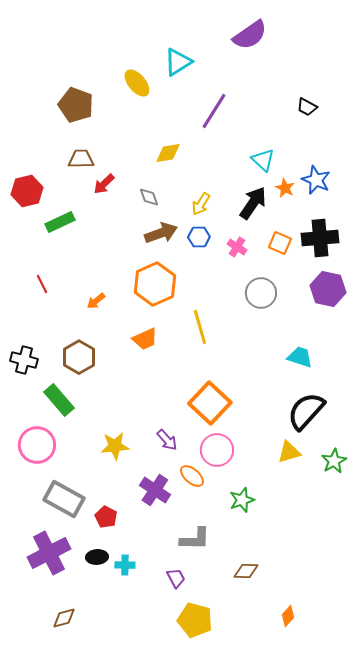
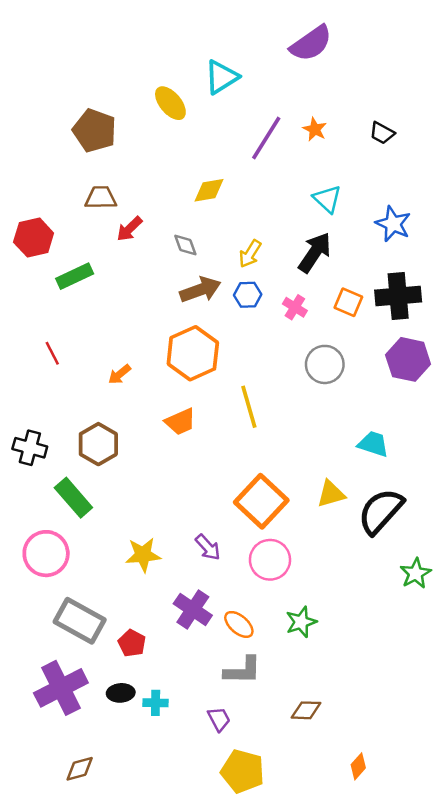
orange star: (285, 188) -> (315, 129), moved
yellow triangle: (289, 452) -> (331, 494), moved
orange ellipse: (192, 476) -> (239, 624), moved

